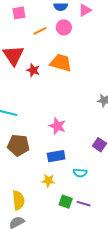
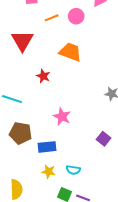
red star: (33, 70) -> (43, 76), moved
blue rectangle: (56, 156) -> (47, 147), moved
cyan semicircle: (80, 173) -> (73, 170), moved

